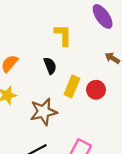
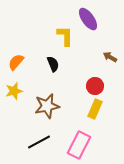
purple ellipse: (103, 16) -> (88, 19), moved
yellow rectangle: (72, 87) -> (95, 109), moved

